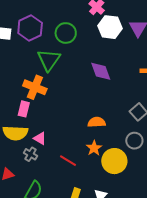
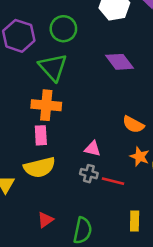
orange semicircle: (97, 122) -> (133, 125), turned -132
pink triangle: (40, 138) -> (93, 149), moved
gray cross: (30, 154) -> (89, 174), moved

